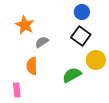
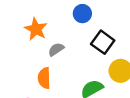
blue circle: (82, 12) -> (82, 14), moved

